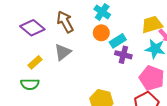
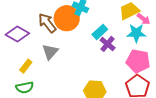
orange circle: (101, 33) -> (67, 18), moved, size x1.6
purple cross: (123, 55) -> (108, 44), turned 35

